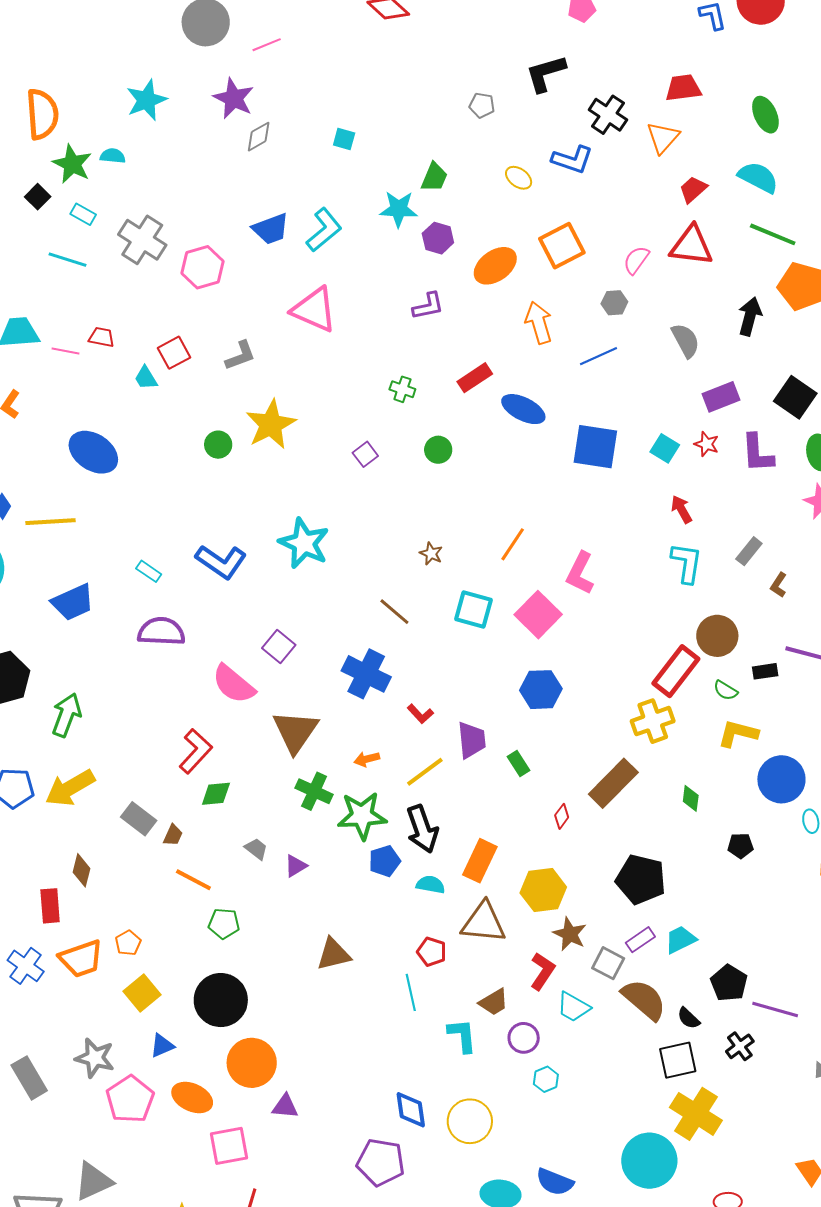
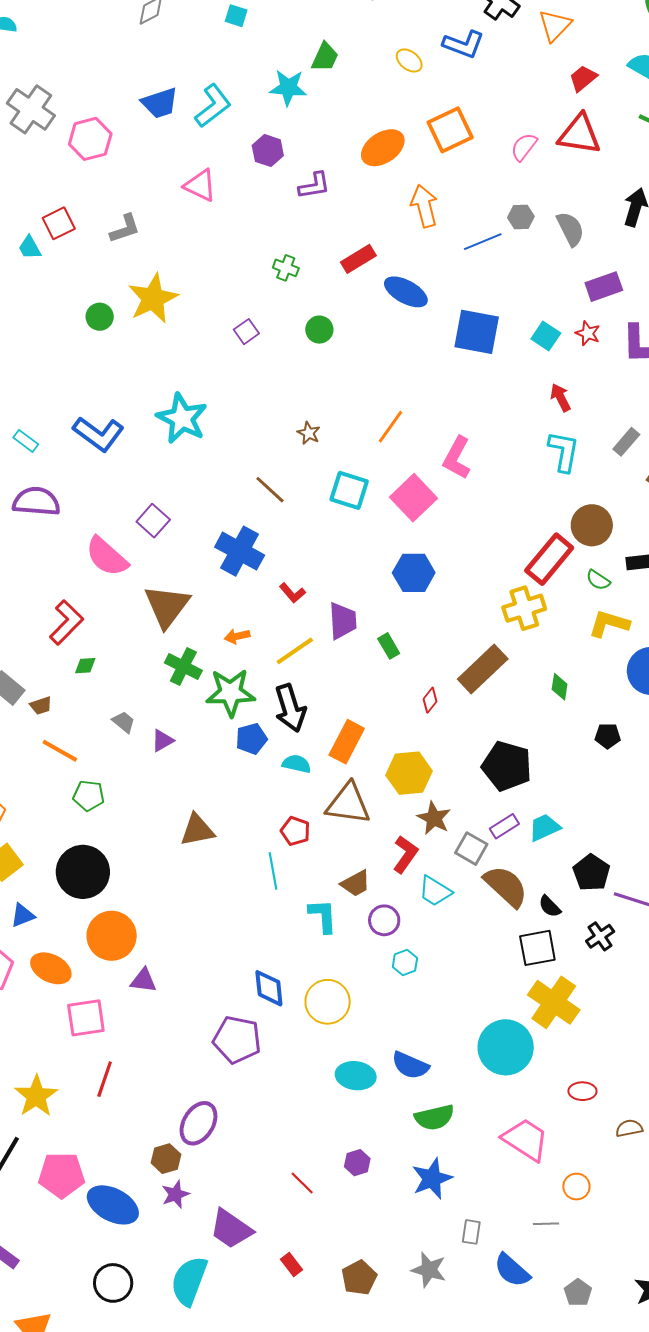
purple hexagon: (438, 238) -> (268, 151), moved
gray hexagon: (614, 303) -> (521, 217), moved
pink triangle: (314, 310) -> (200, 185), size x0.7
green diamond: (216, 794) -> (85, 666), size x0.7
brown trapezoid: (173, 835) -> (41, 706), turned 45

